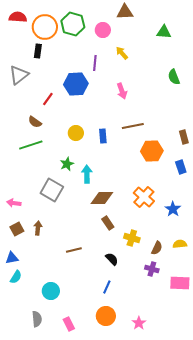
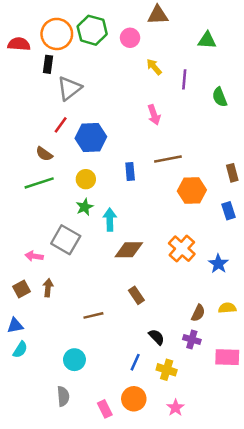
red semicircle: (18, 17) -> (19, 44), moved
purple line: (95, 63) -> (184, 79), moved
gray triangle: (19, 75) -> (69, 88), moved
blue hexagon: (76, 84) -> (91, 137), moved
yellow circle: (76, 133) -> (86, 179), moved
pink arrow: (14, 203) -> (34, 256), moved
brown rectangle: (108, 223) -> (136, 295), moved
yellow cross: (132, 238) -> (167, 370), moved
black semicircle: (112, 259) -> (157, 337), moved
cyan circle: (51, 291) -> (74, 360), moved
gray semicircle: (37, 319) -> (63, 396), moved
pink rectangle: (69, 324) -> (105, 409), moved

